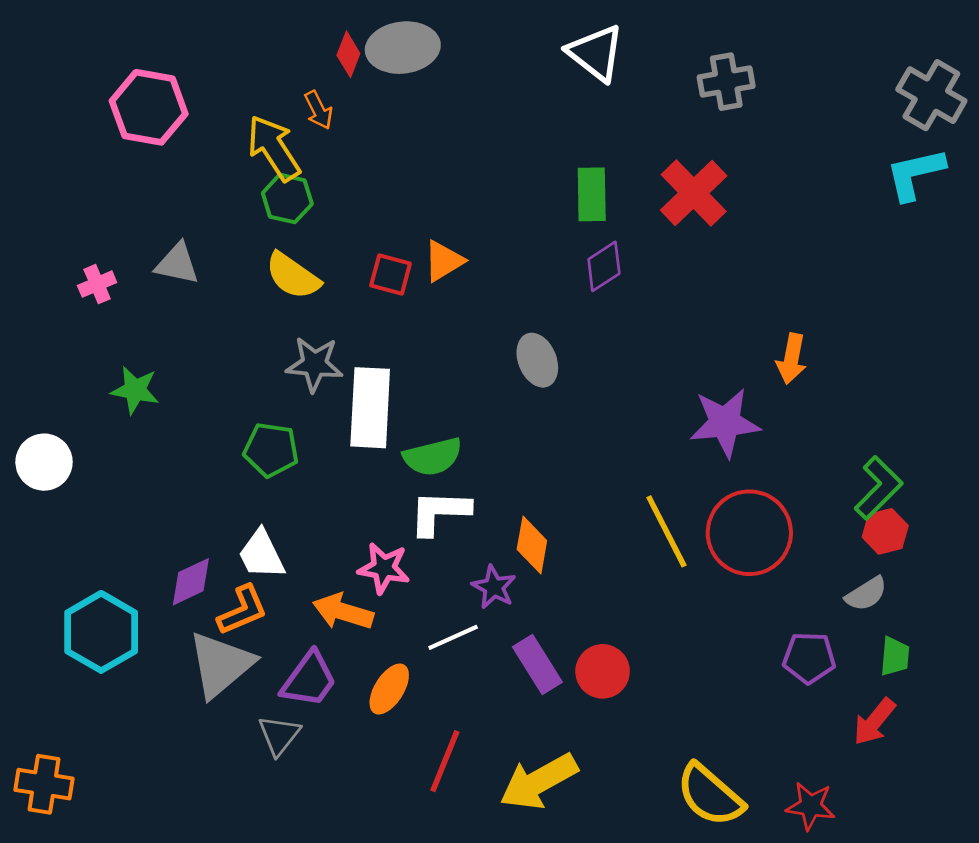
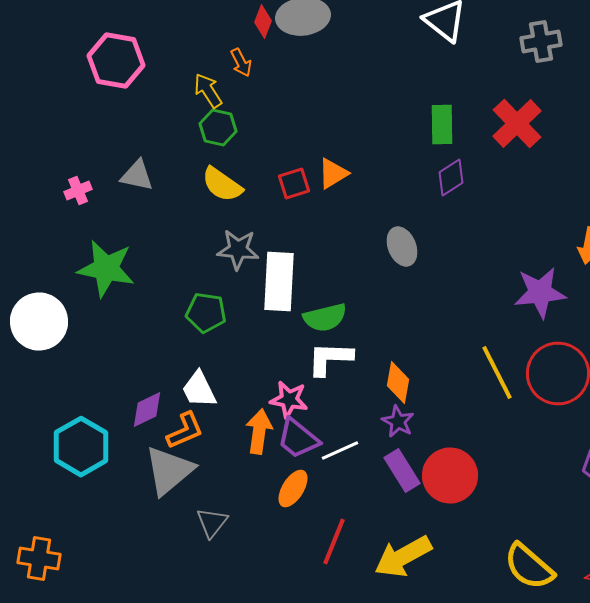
yellow arrow: (274, 148) -> (208, 90), size x0.7
red square: (391, 275) -> (294, 184), turned -32
green star: (135, 390) -> (106, 268), size x1.6
white circle: (44, 462) -> (39, 322), size x1.4
purple star: (494, 587) -> (398, 422), moved
orange arrow: (343, 612) -> (259, 432), turned 81
red circle: (603, 671) -> (450, 476), size x1.4
purple trapezoid: (309, 680) -> (298, 438), moved, turned 93

